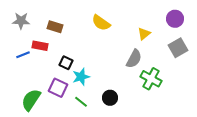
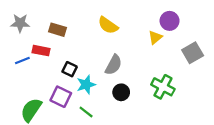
purple circle: (175, 19) -> (170, 21), moved
gray semicircle: (134, 59) -> (113, 65), moved
black circle: (110, 98) -> (121, 92), moved

